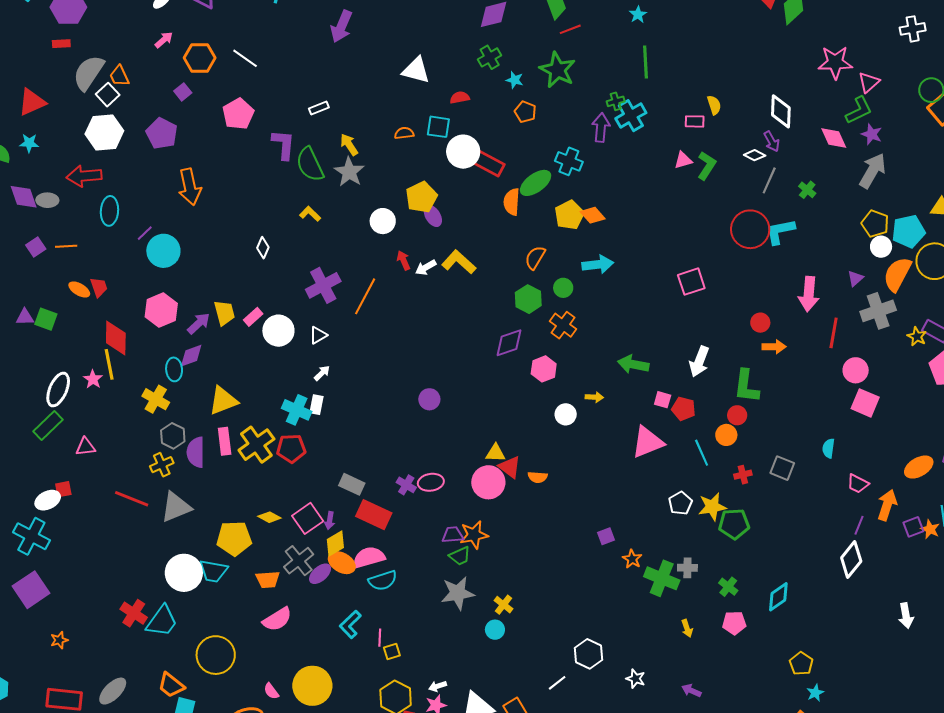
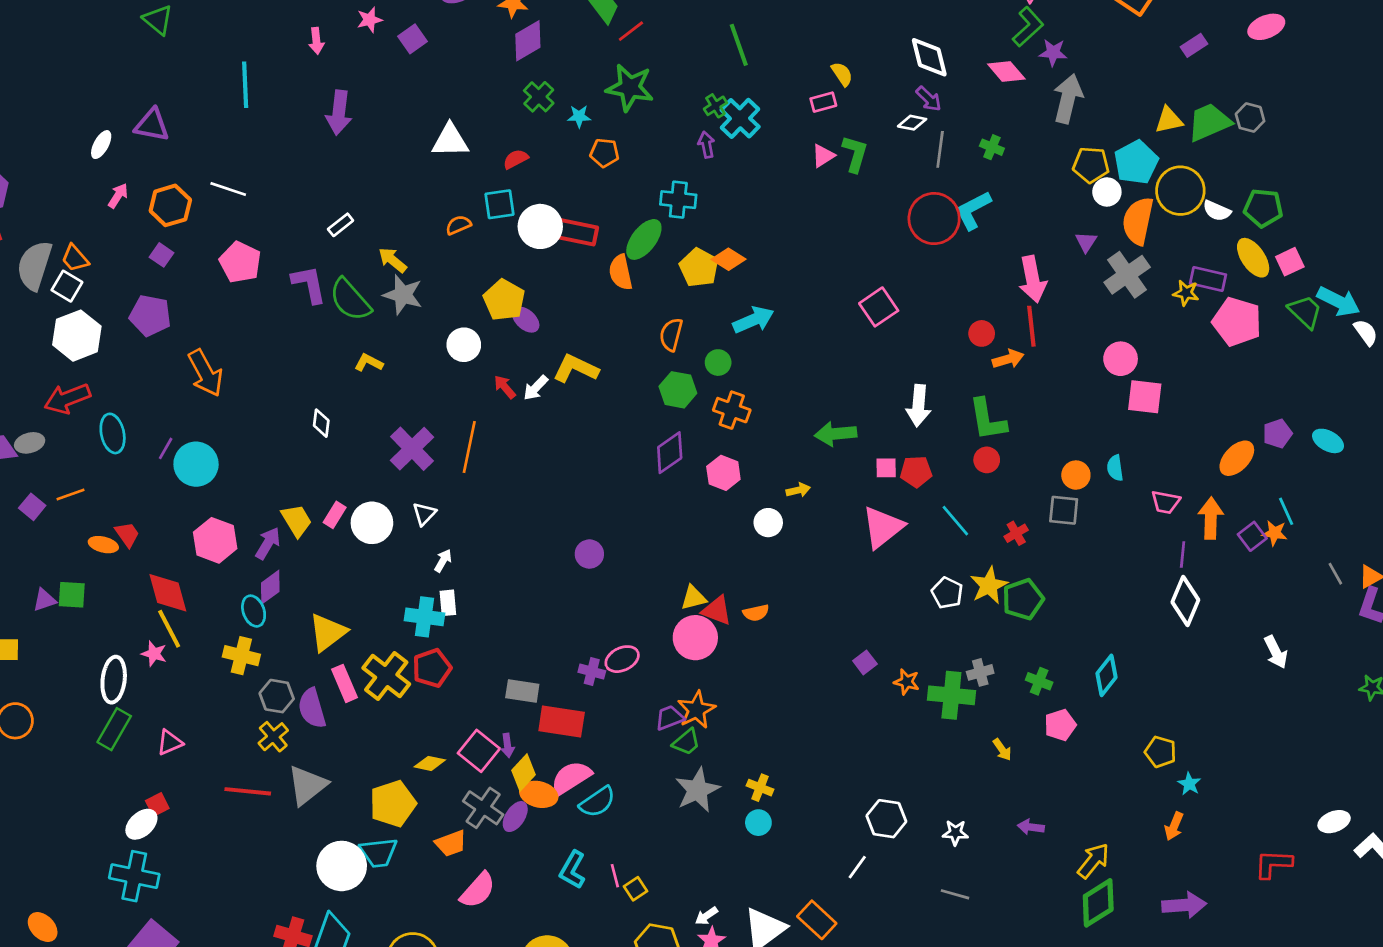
purple arrow: (601, 127) -> (706, 145), size x0.7
red line: (834, 333) -> (1031, 326), moved
orange circle: (726, 435) -> (1076, 475), moved

